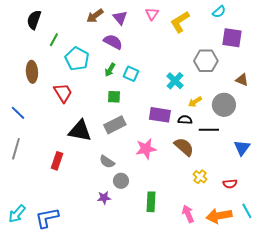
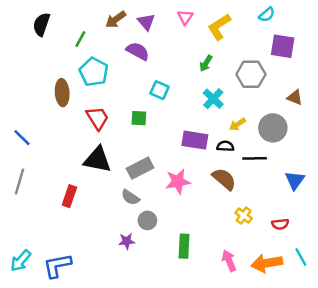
green line: (54, 40) -> (80, 39), moved
green arrow: (110, 70) -> (206, 63), moved
brown ellipse: (32, 72) -> (62, 93), moved
red trapezoid: (63, 93) -> (97, 118), moved
gray rectangle: (115, 125) -> (140, 168), moved

